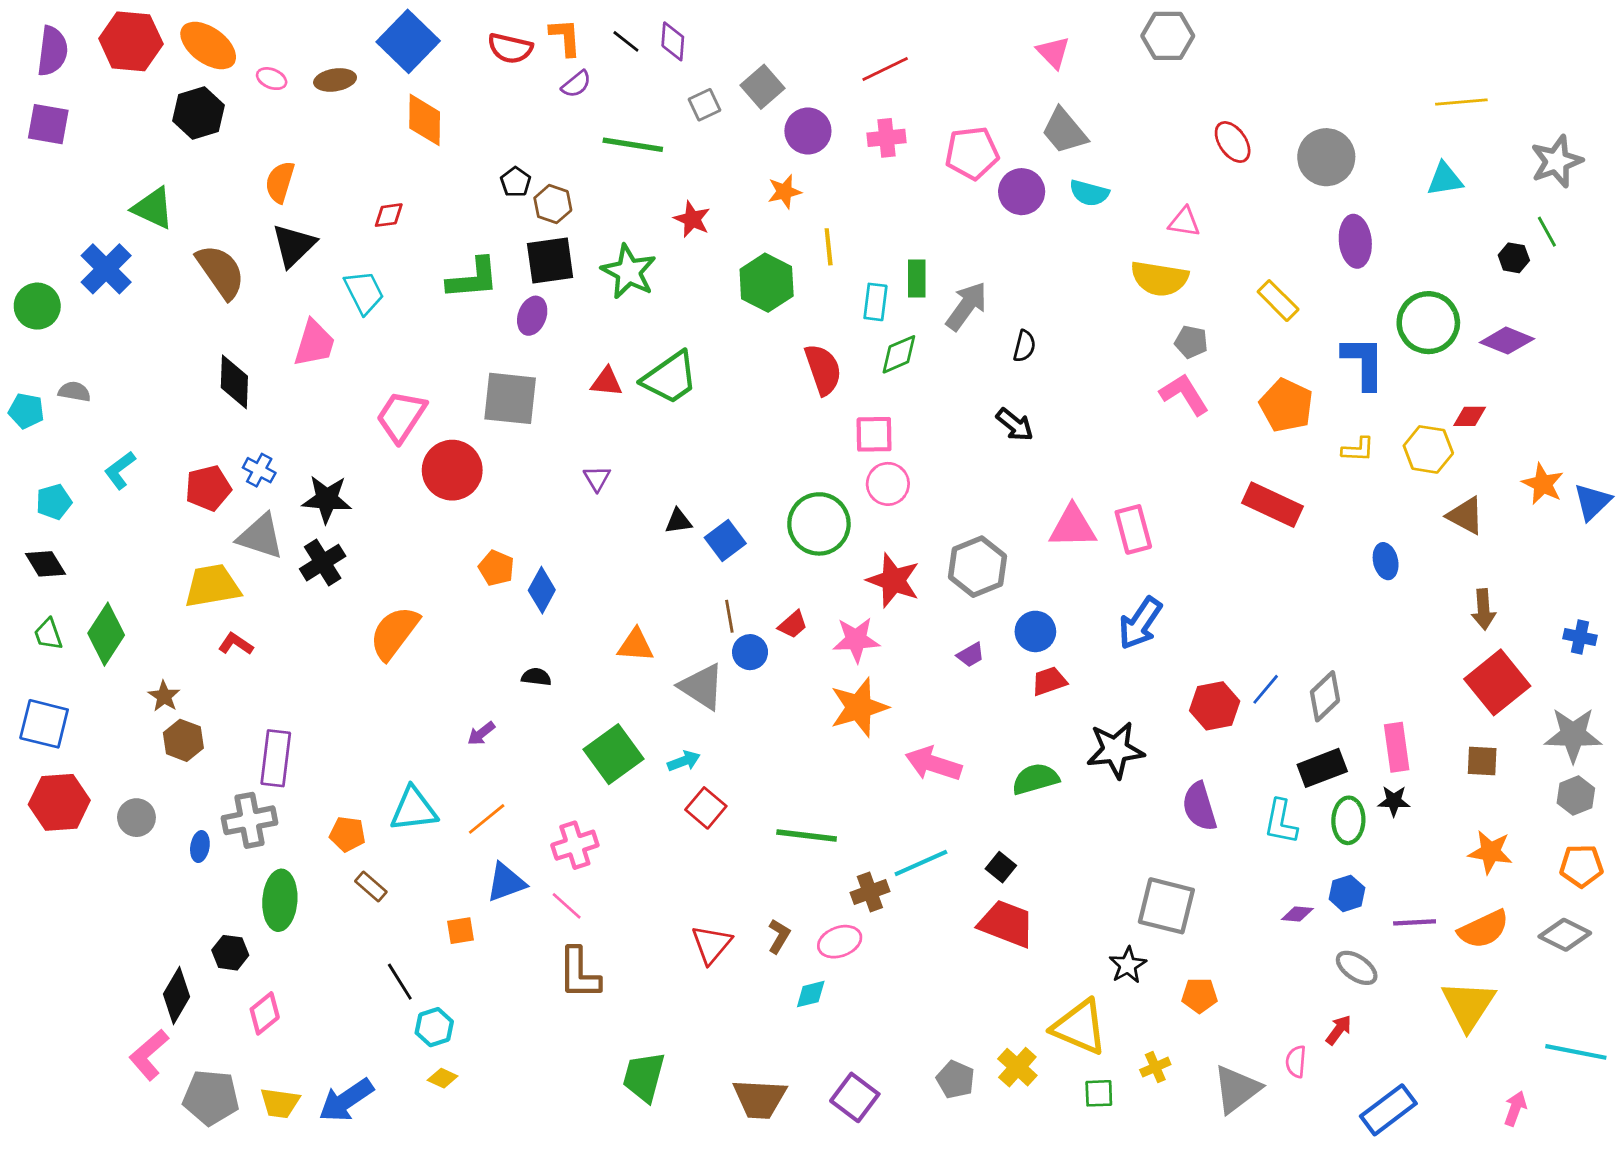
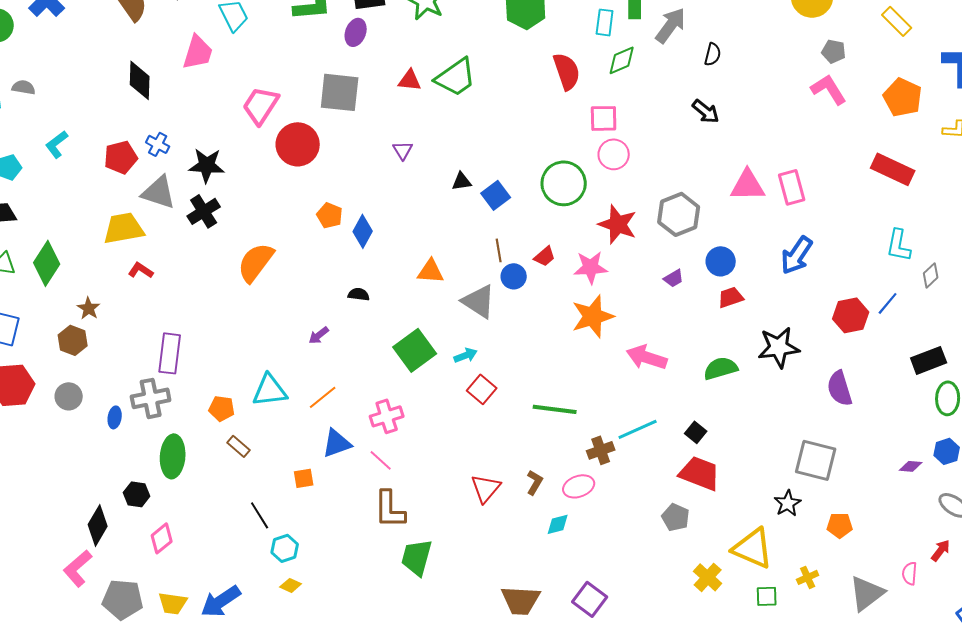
gray diamond: (1325, 696) -> (931, 275), moved, size x0.7
brown hexagon: (183, 740) -> (73, 340), moved
cyan L-shape: (1281, 822) -> (899, 245), moved
green trapezoid: (644, 1077) -> (417, 557), moved
gray pentagon: (955, 1080) -> (676, 517), moved

